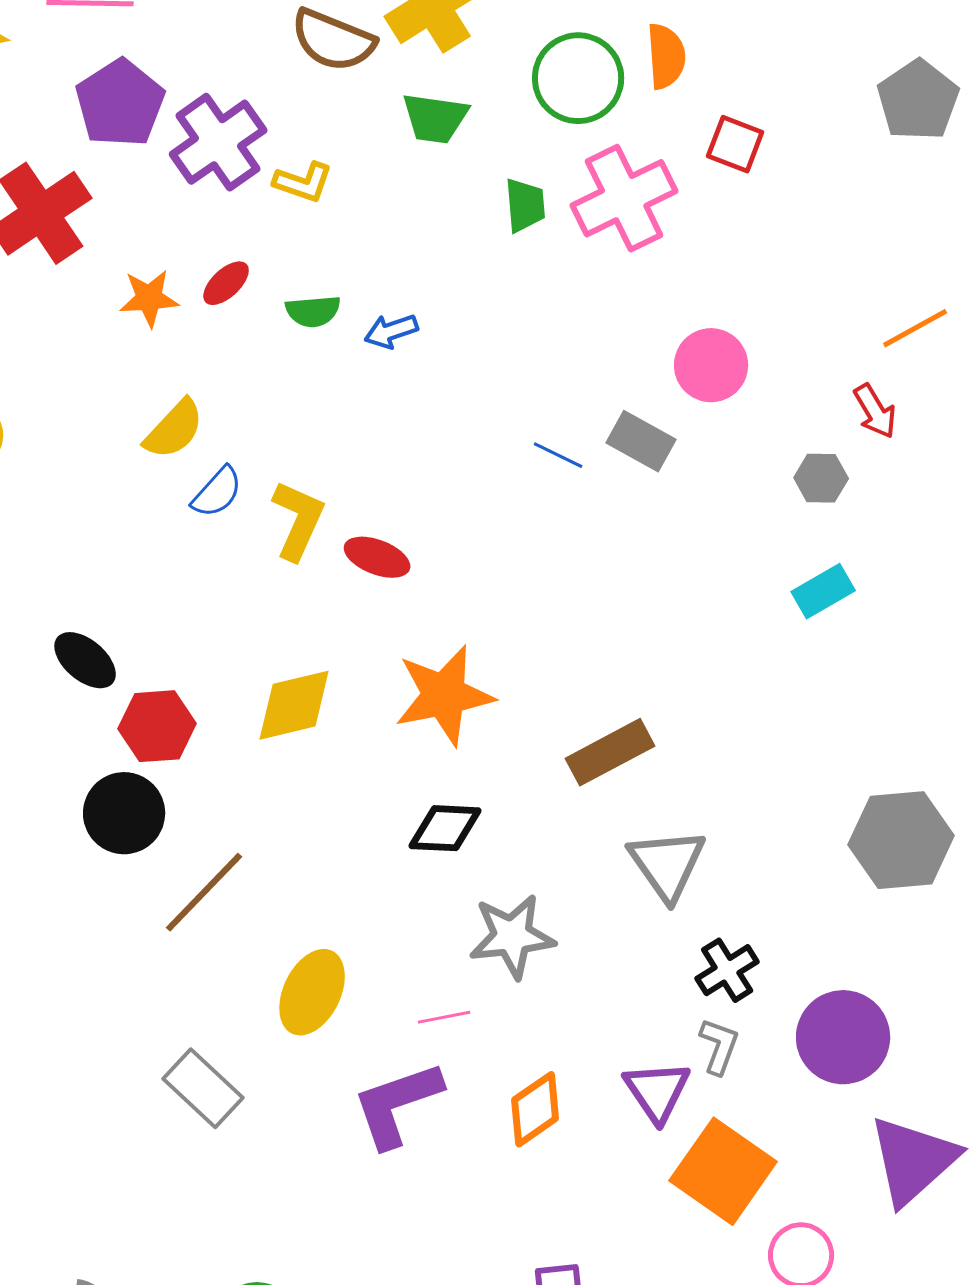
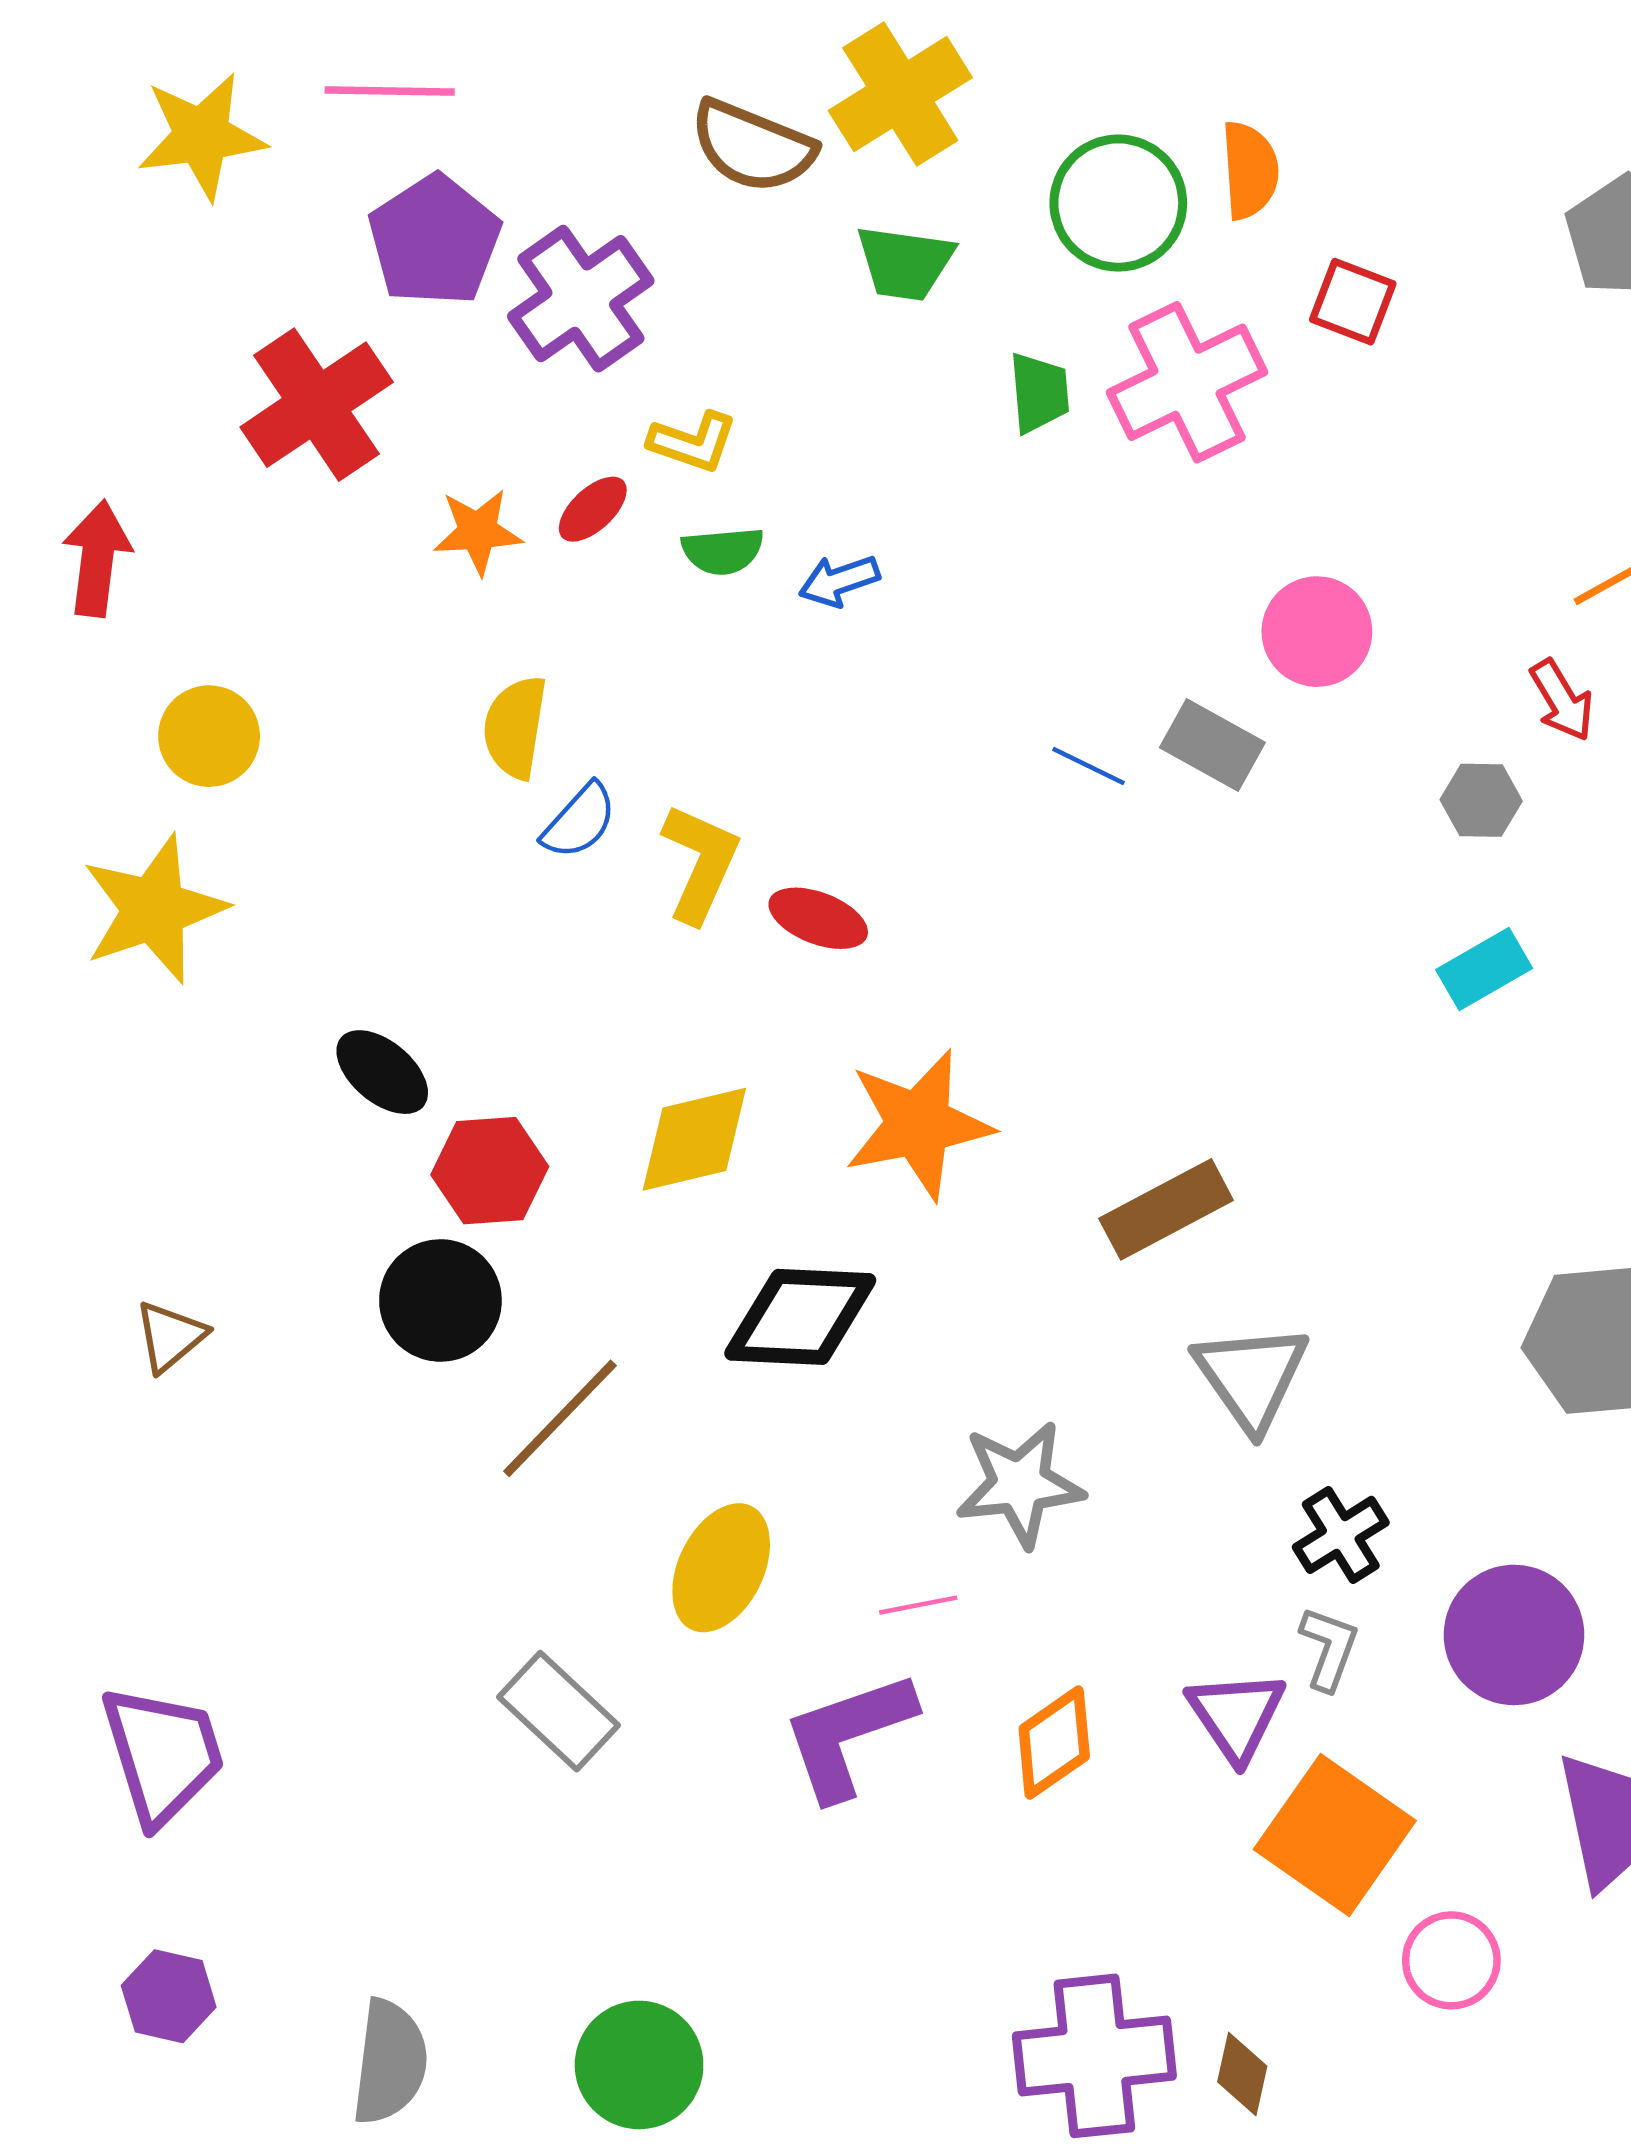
yellow L-shape: (303, 182) -> (693, 442), moved
yellow semicircle: (174, 429) -> (515, 727), turned 146
black diamond: (445, 828) -> (800, 1317), moved, size x1.4

